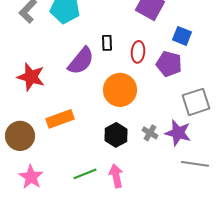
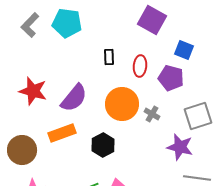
purple semicircle: (81, 61) -> (74, 98), moved
gray cross: (150, 133) -> (152, 114), moved
black hexagon: (116, 135) -> (103, 145), moved

